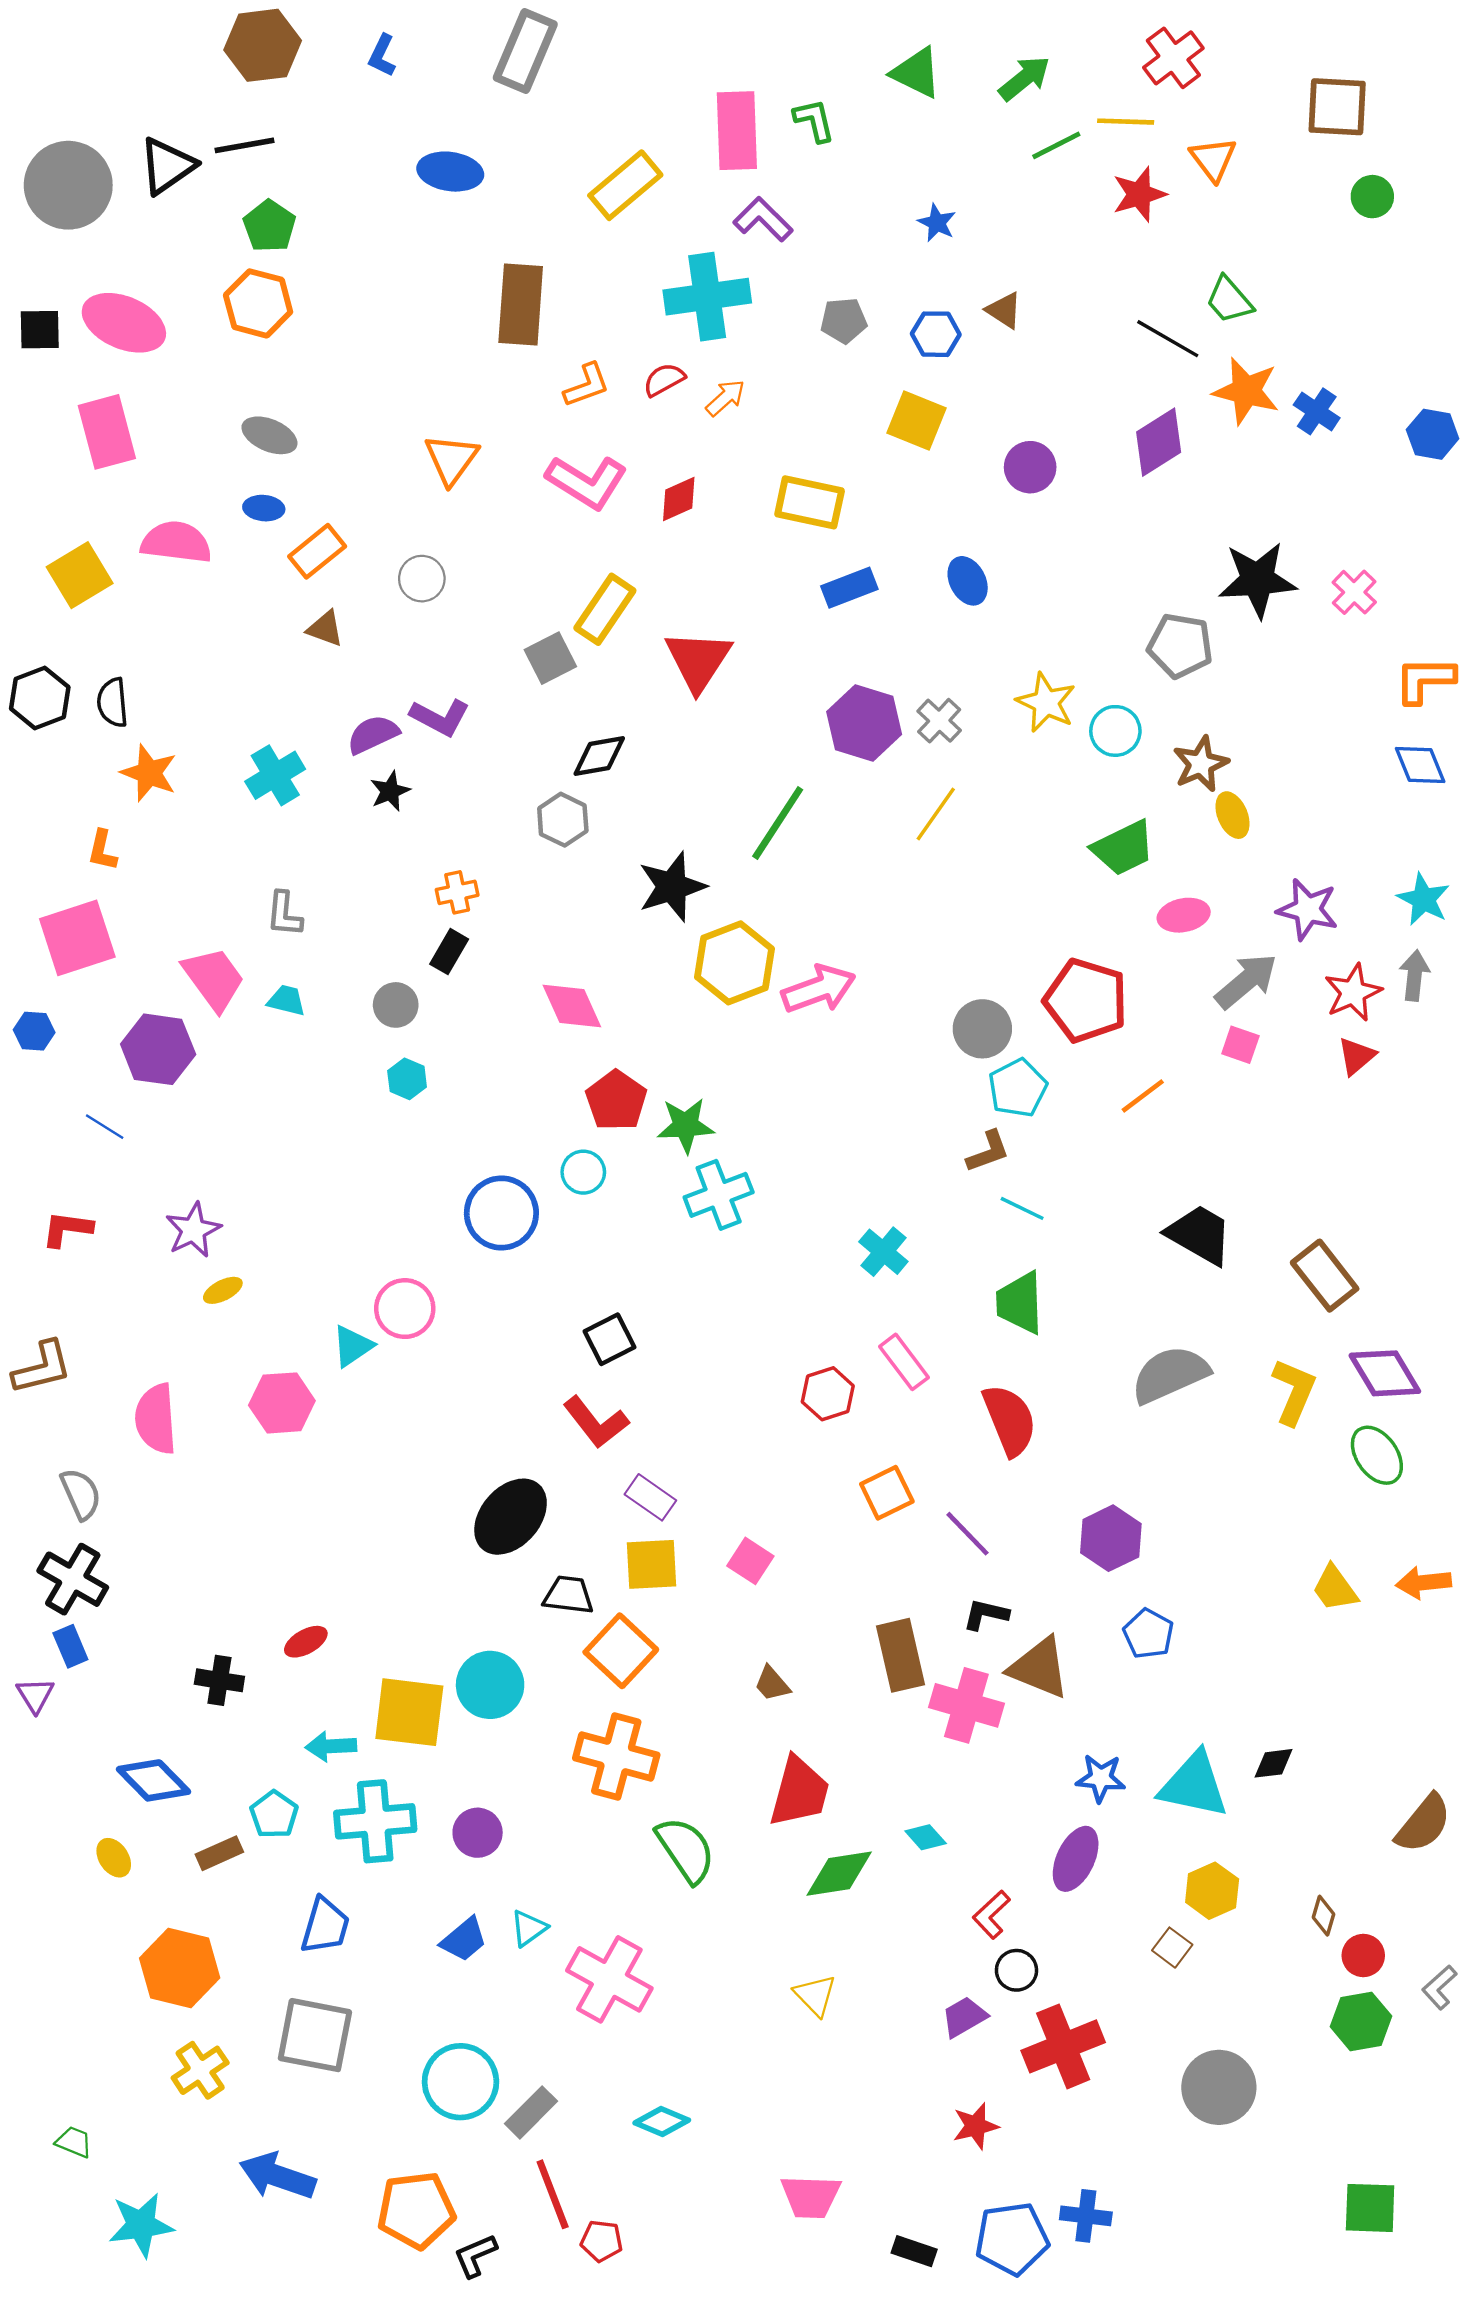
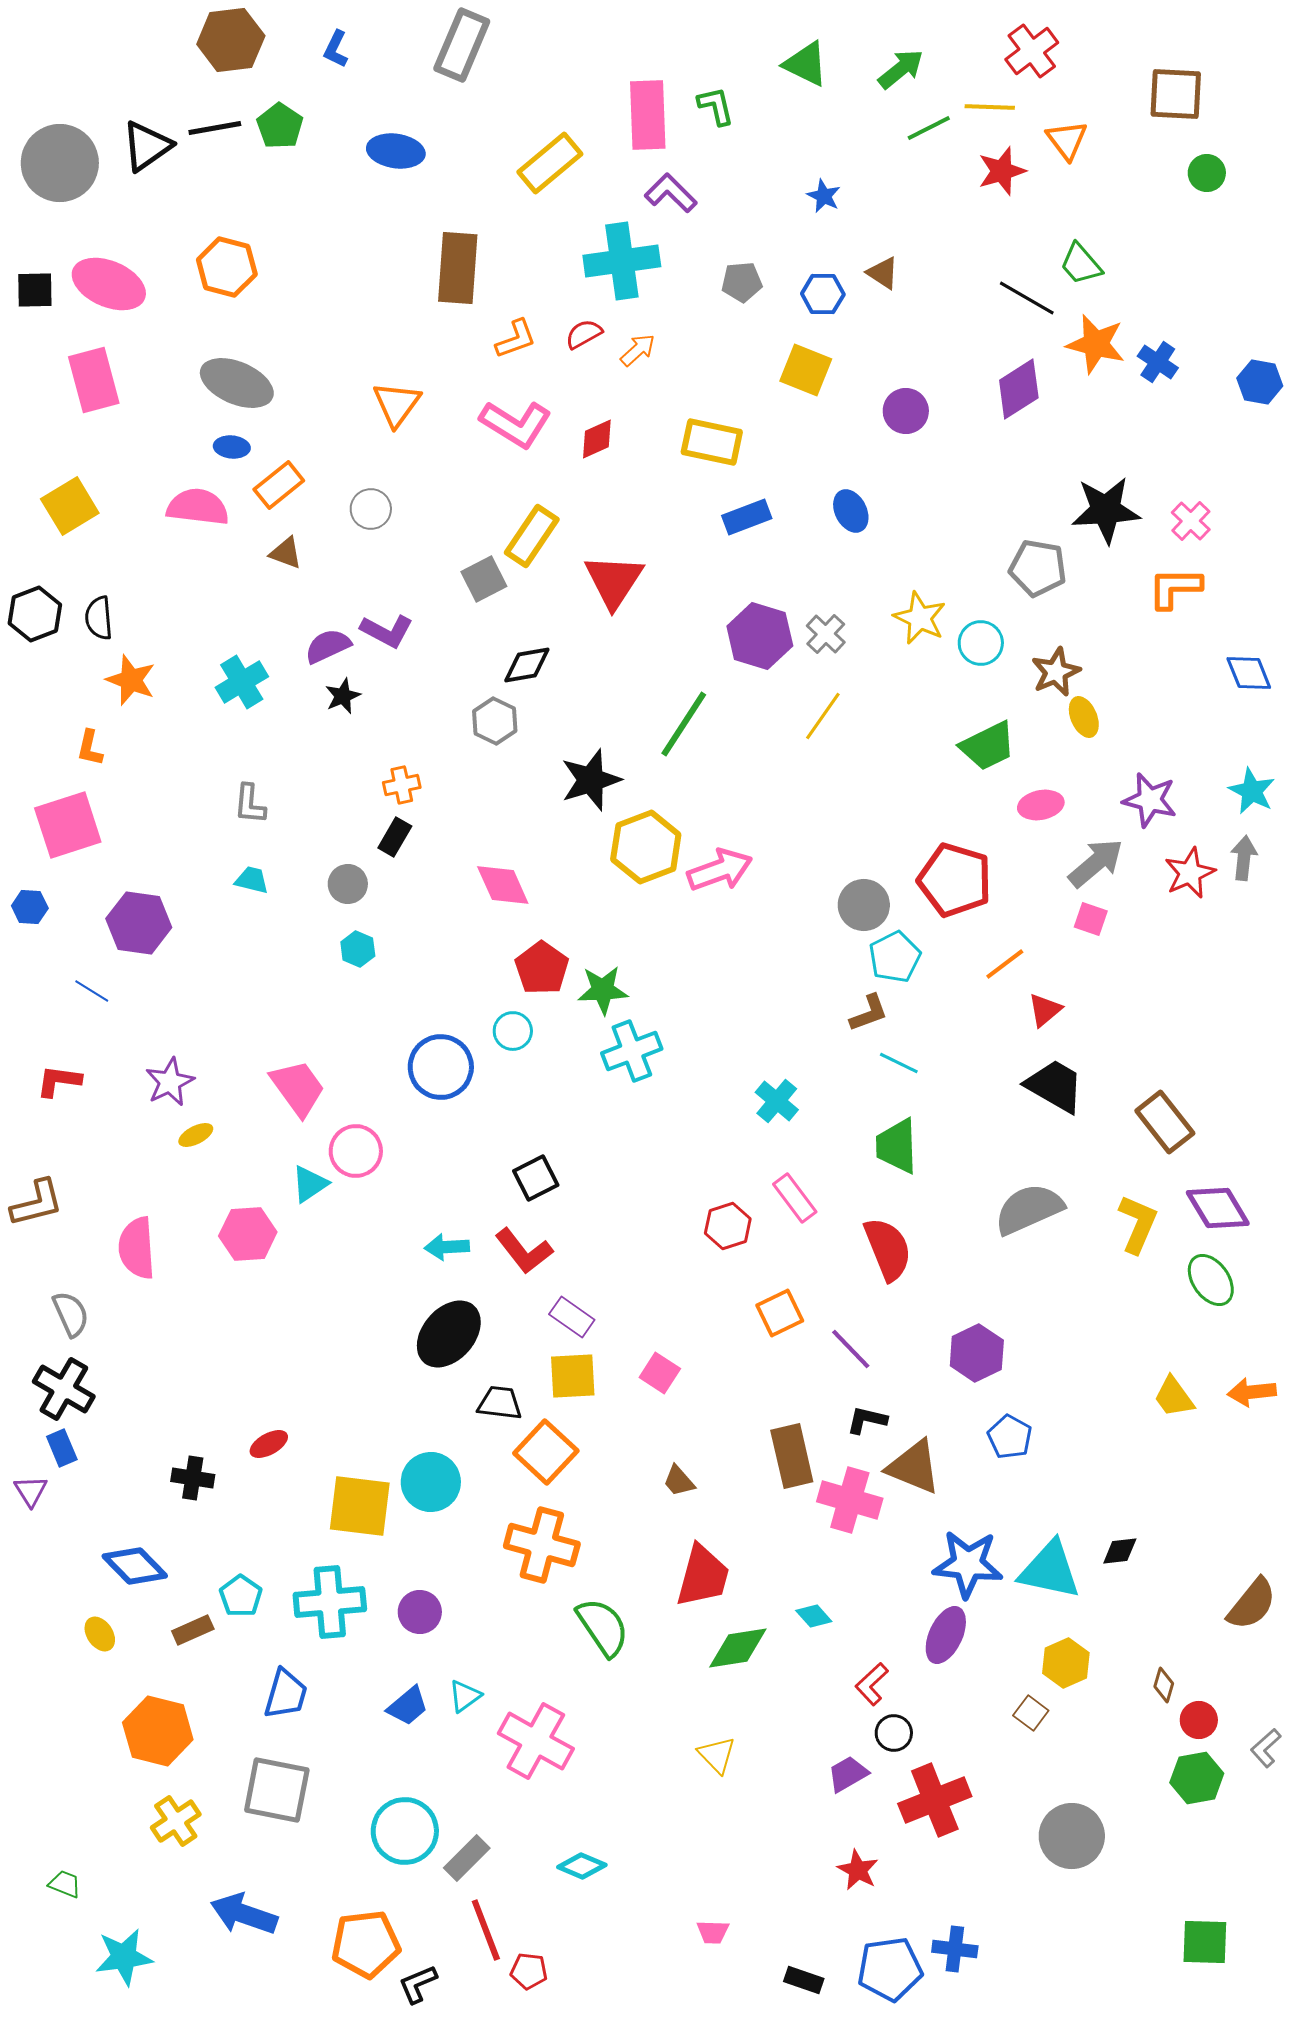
green pentagon: (269, 226) -> (280, 126), moved
gray ellipse: (269, 435) -> (237, 383), size x1.5
pink semicircle: (176, 542) -> (198, 507), moved
orange L-shape: (1425, 680) -> (1175, 588), moved
pink trapezoid: (214, 979) -> (298, 1088), moved
red triangle: (1356, 1056) -> (1045, 1010), moved
cyan arrow: (331, 1746) -> (447, 1247), moved
blue star: (1101, 1778) -> (968, 1564), size x1.6
red star: (976, 2126) -> (858, 1870), turned -30
pink trapezoid: (811, 2197) -> (713, 1932), size x0.6

